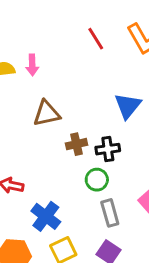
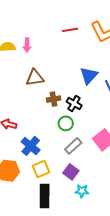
red line: (96, 39) -> (70, 30), turned -70
black cross: (108, 149) -> (74, 104), turned 35
gray rectangle: (110, 213) -> (73, 146), turned 60

